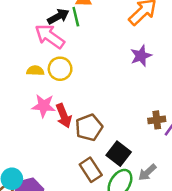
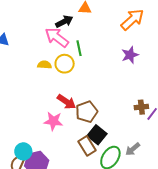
green line: (76, 17) -> (79, 48), moved
pink star: (44, 106) -> (53, 121), moved
red arrow: (64, 116) -> (66, 102), turned -36
black square: (119, 154) -> (97, 135), moved

